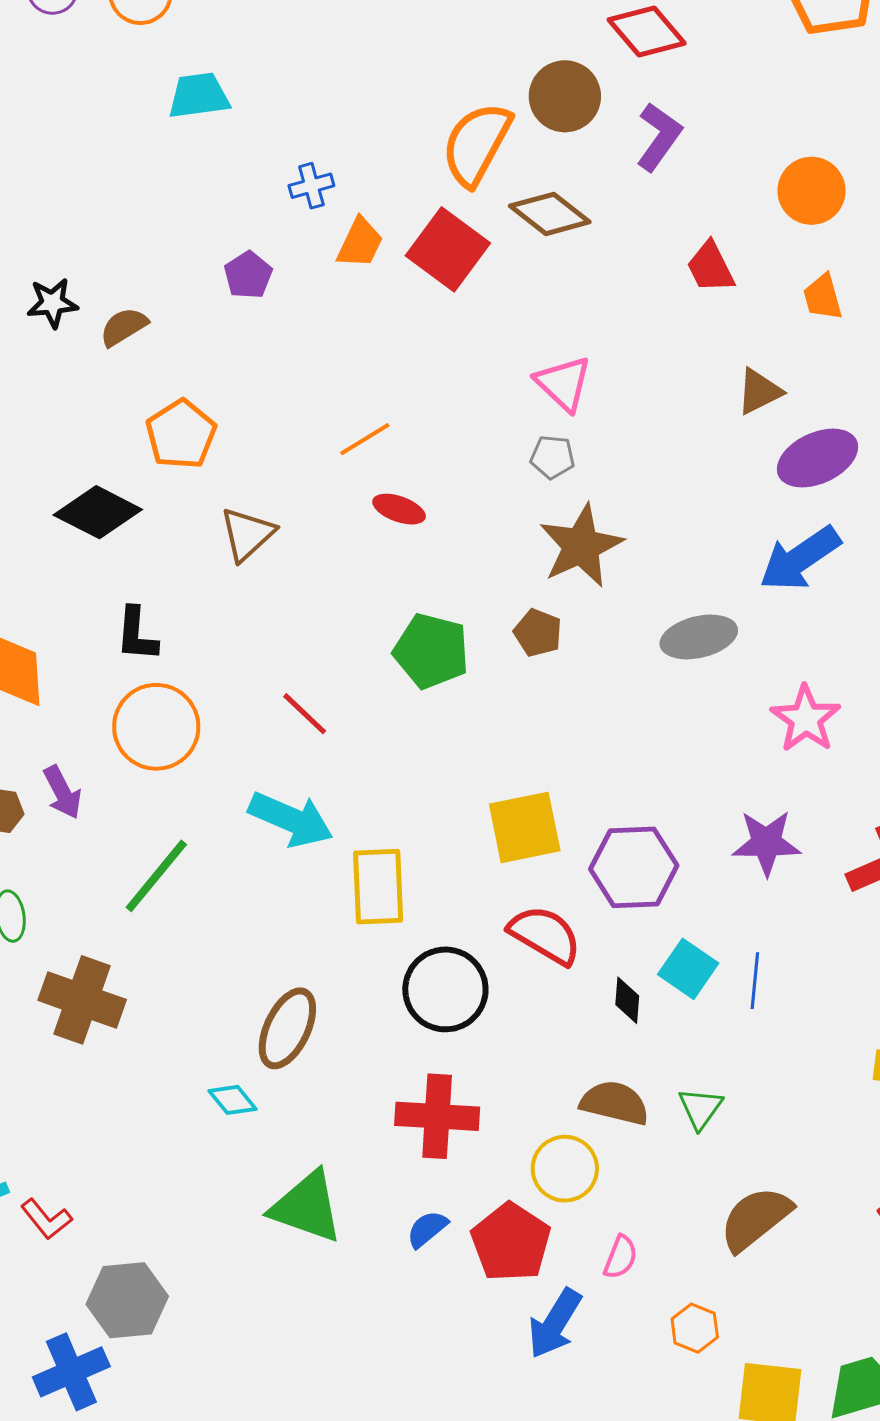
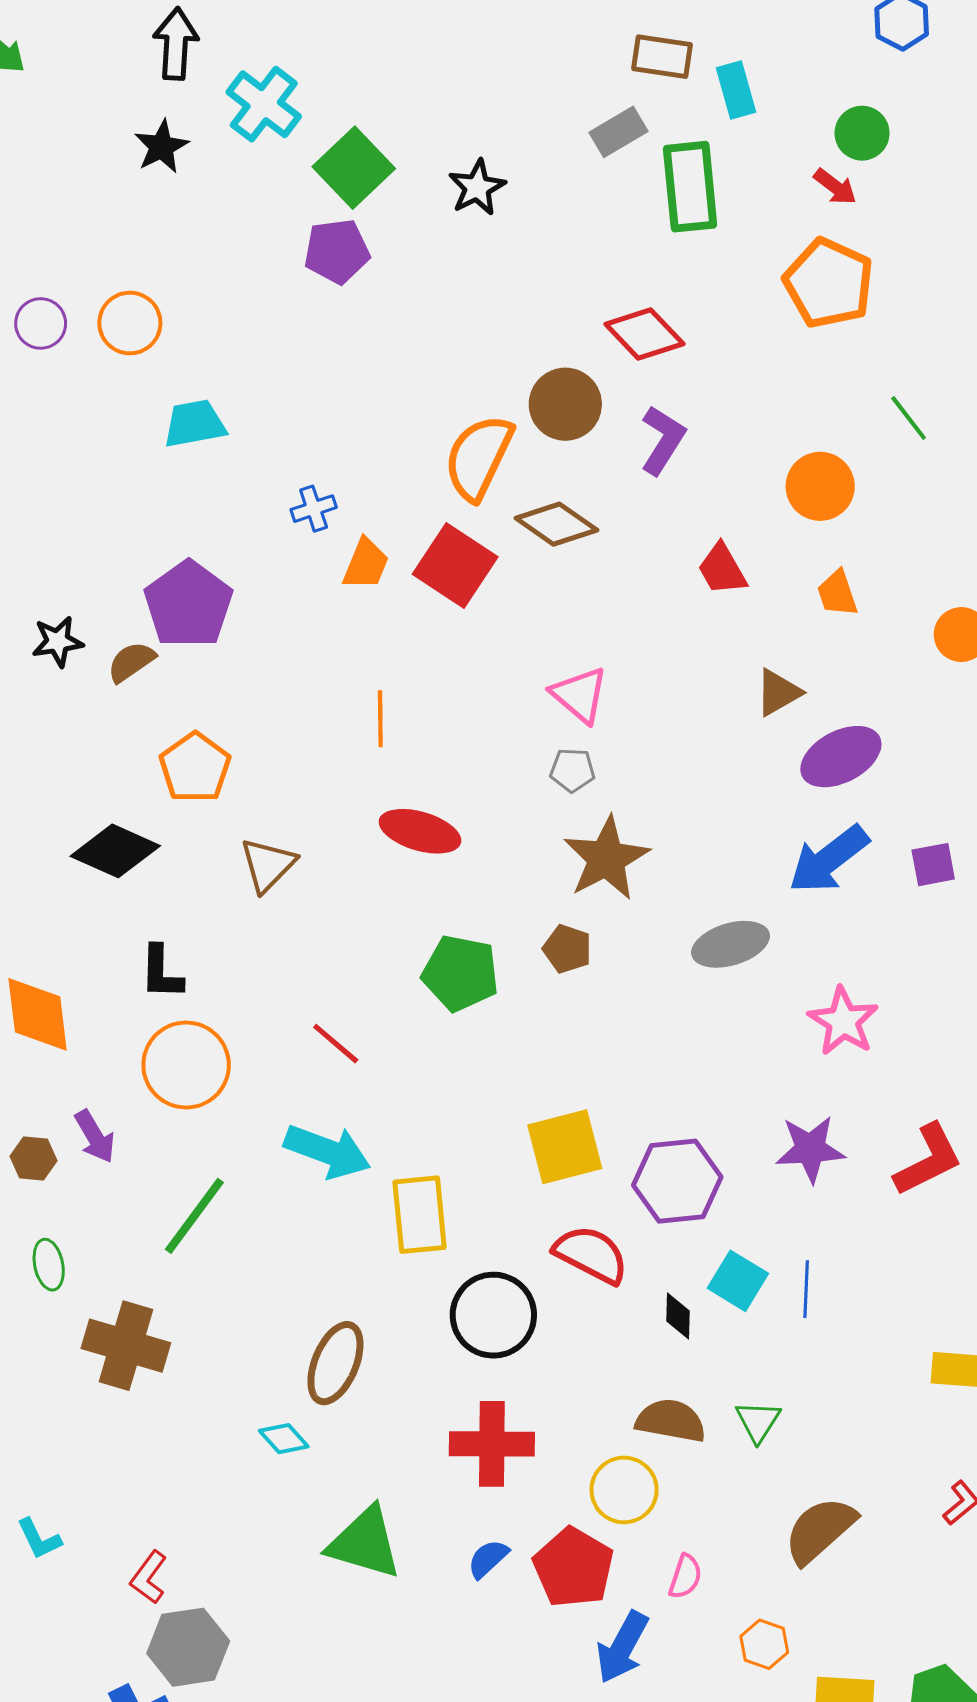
purple pentagon: (248, 275) -> (188, 604), moved, size x1.8
orange line: (365, 439) -> (380, 719), moved, turned -56
red ellipse: (399, 509) -> (420, 831), size x1.5
red L-shape: (46, 1219) -> (149, 1577), moved, turned 78

